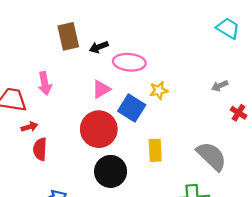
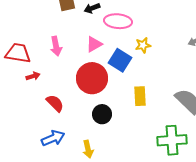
pink arrow: (45, 83) -> (56, 46), moved
red semicircle: (40, 149) -> (55, 103), moved, turned 132
black circle: (111, 171) -> (102, 114), size x0.7

